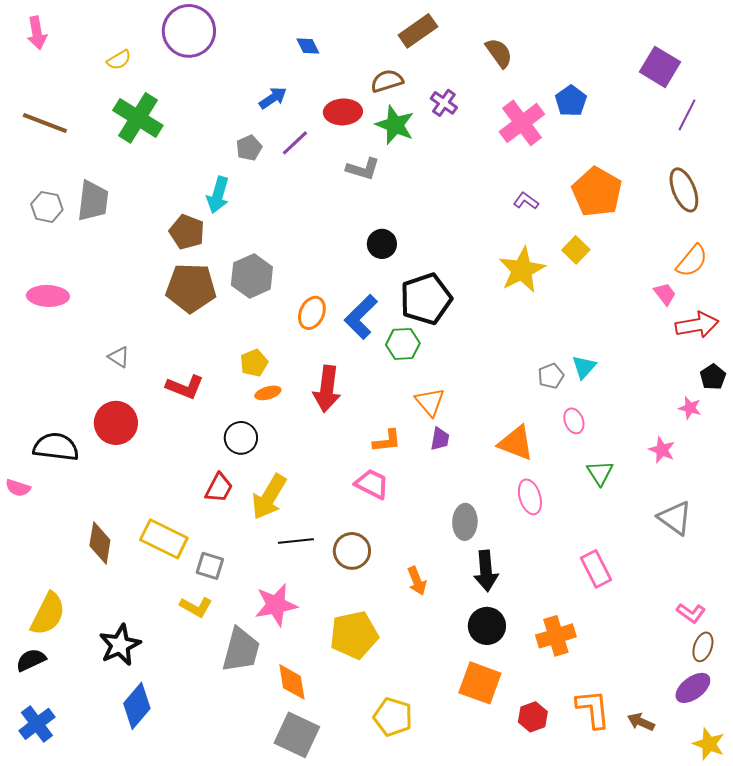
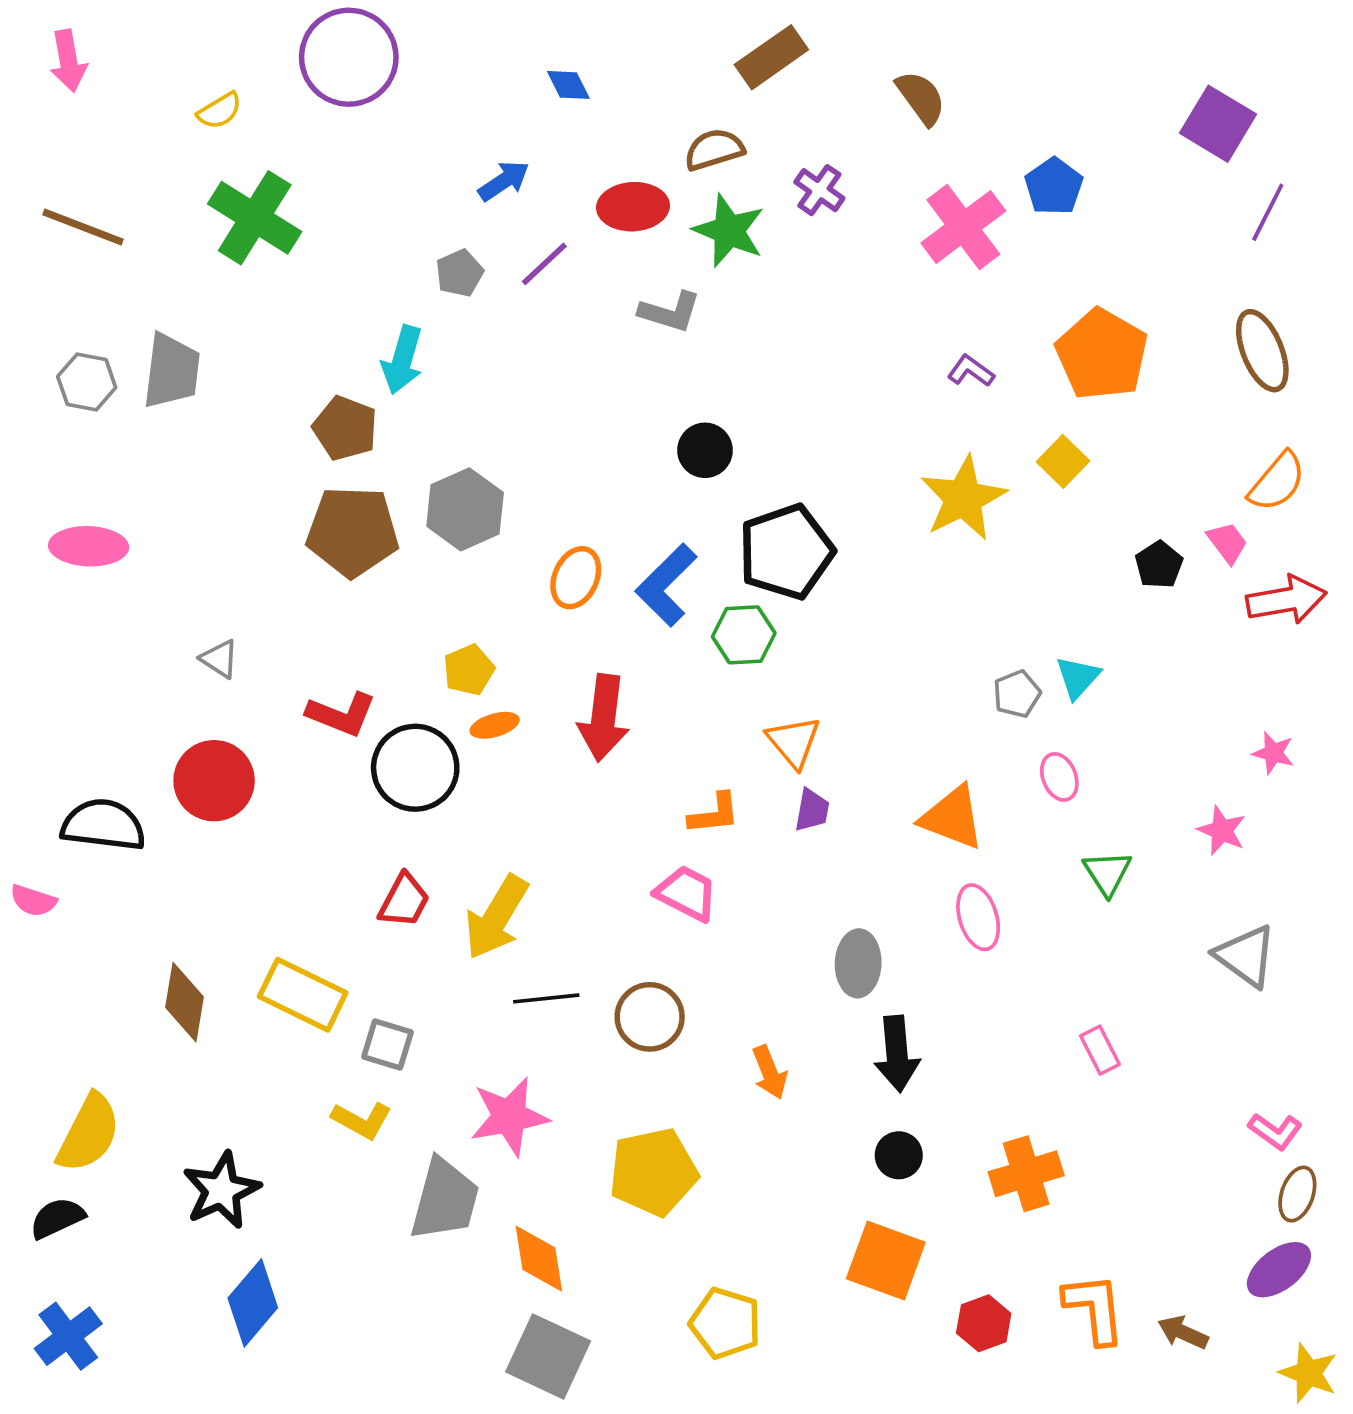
black pentagon: (713, 377) -> (1159, 565), moved
black circle: (241, 438) -> (415, 768), moved, size x1.4
pink rectangle: (596, 569) -> (1100, 1050), size x0.7
black circle: (487, 626) -> (899, 1155), size x0.7

